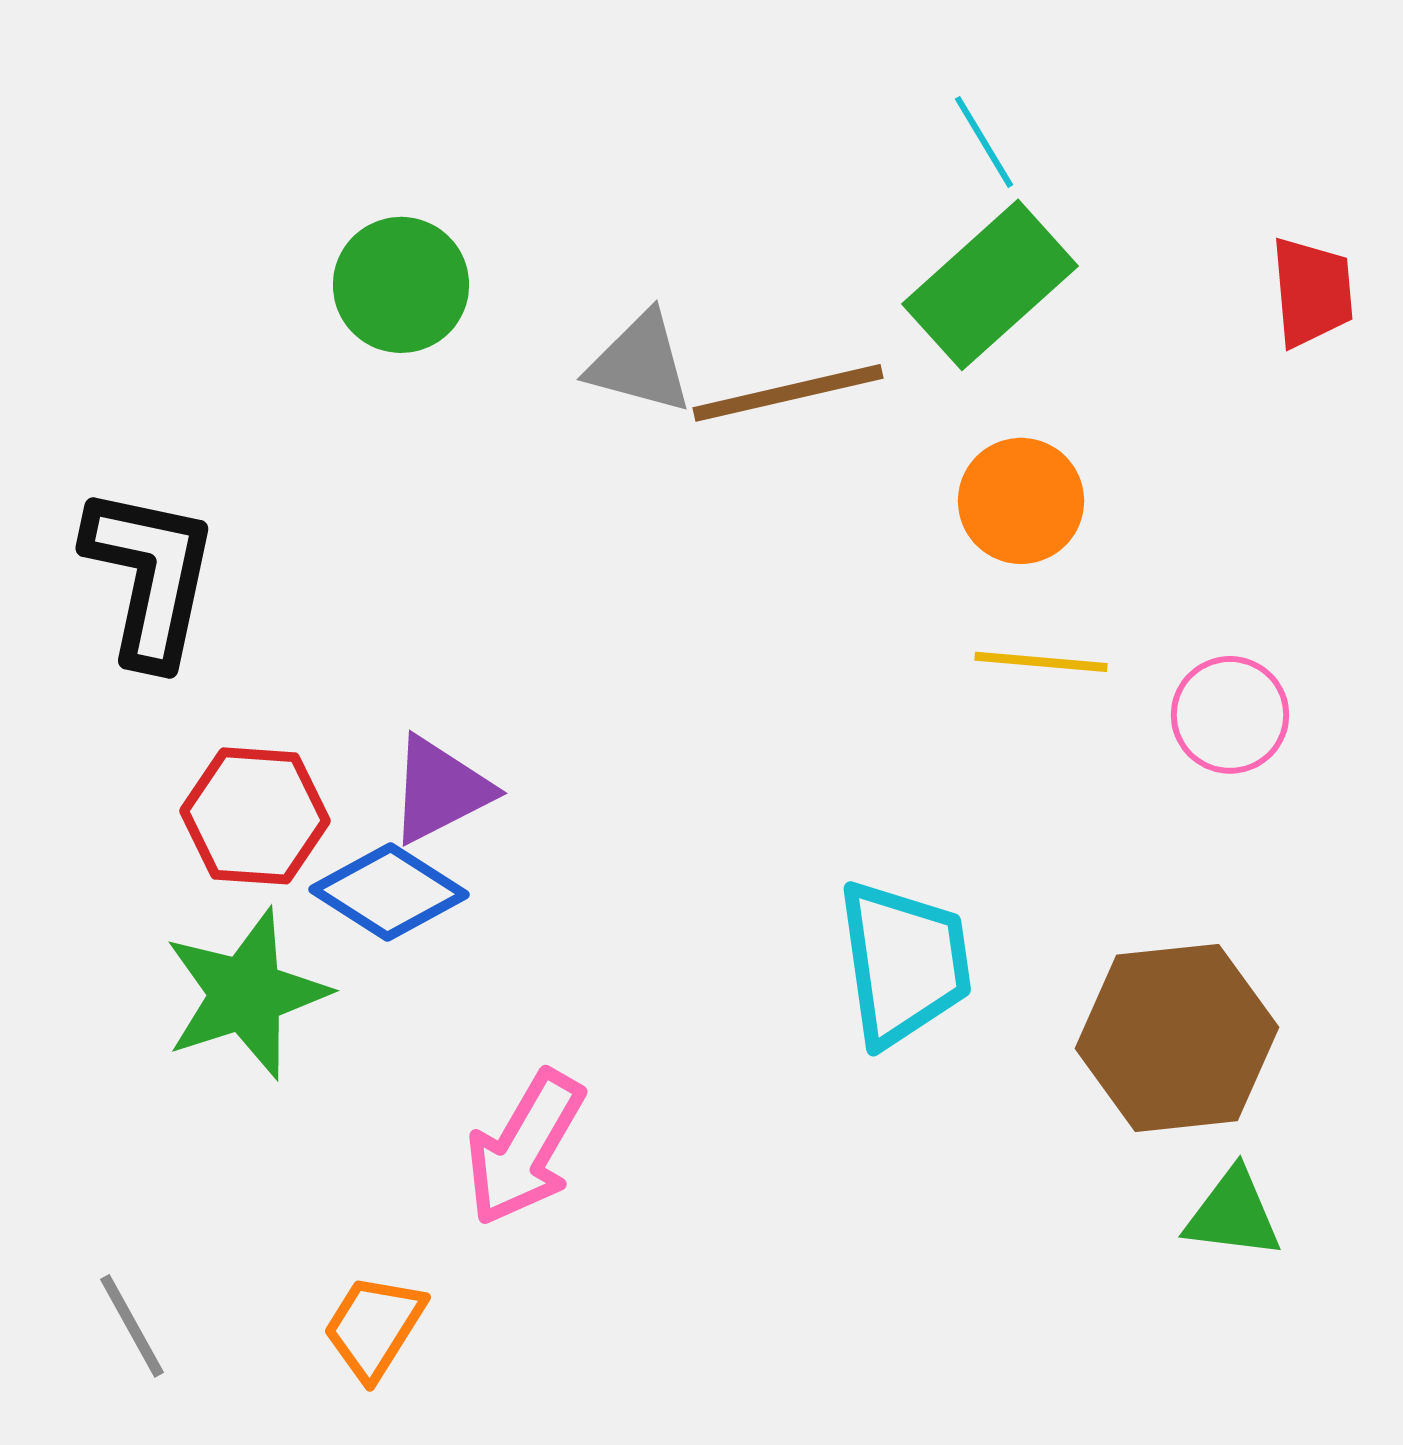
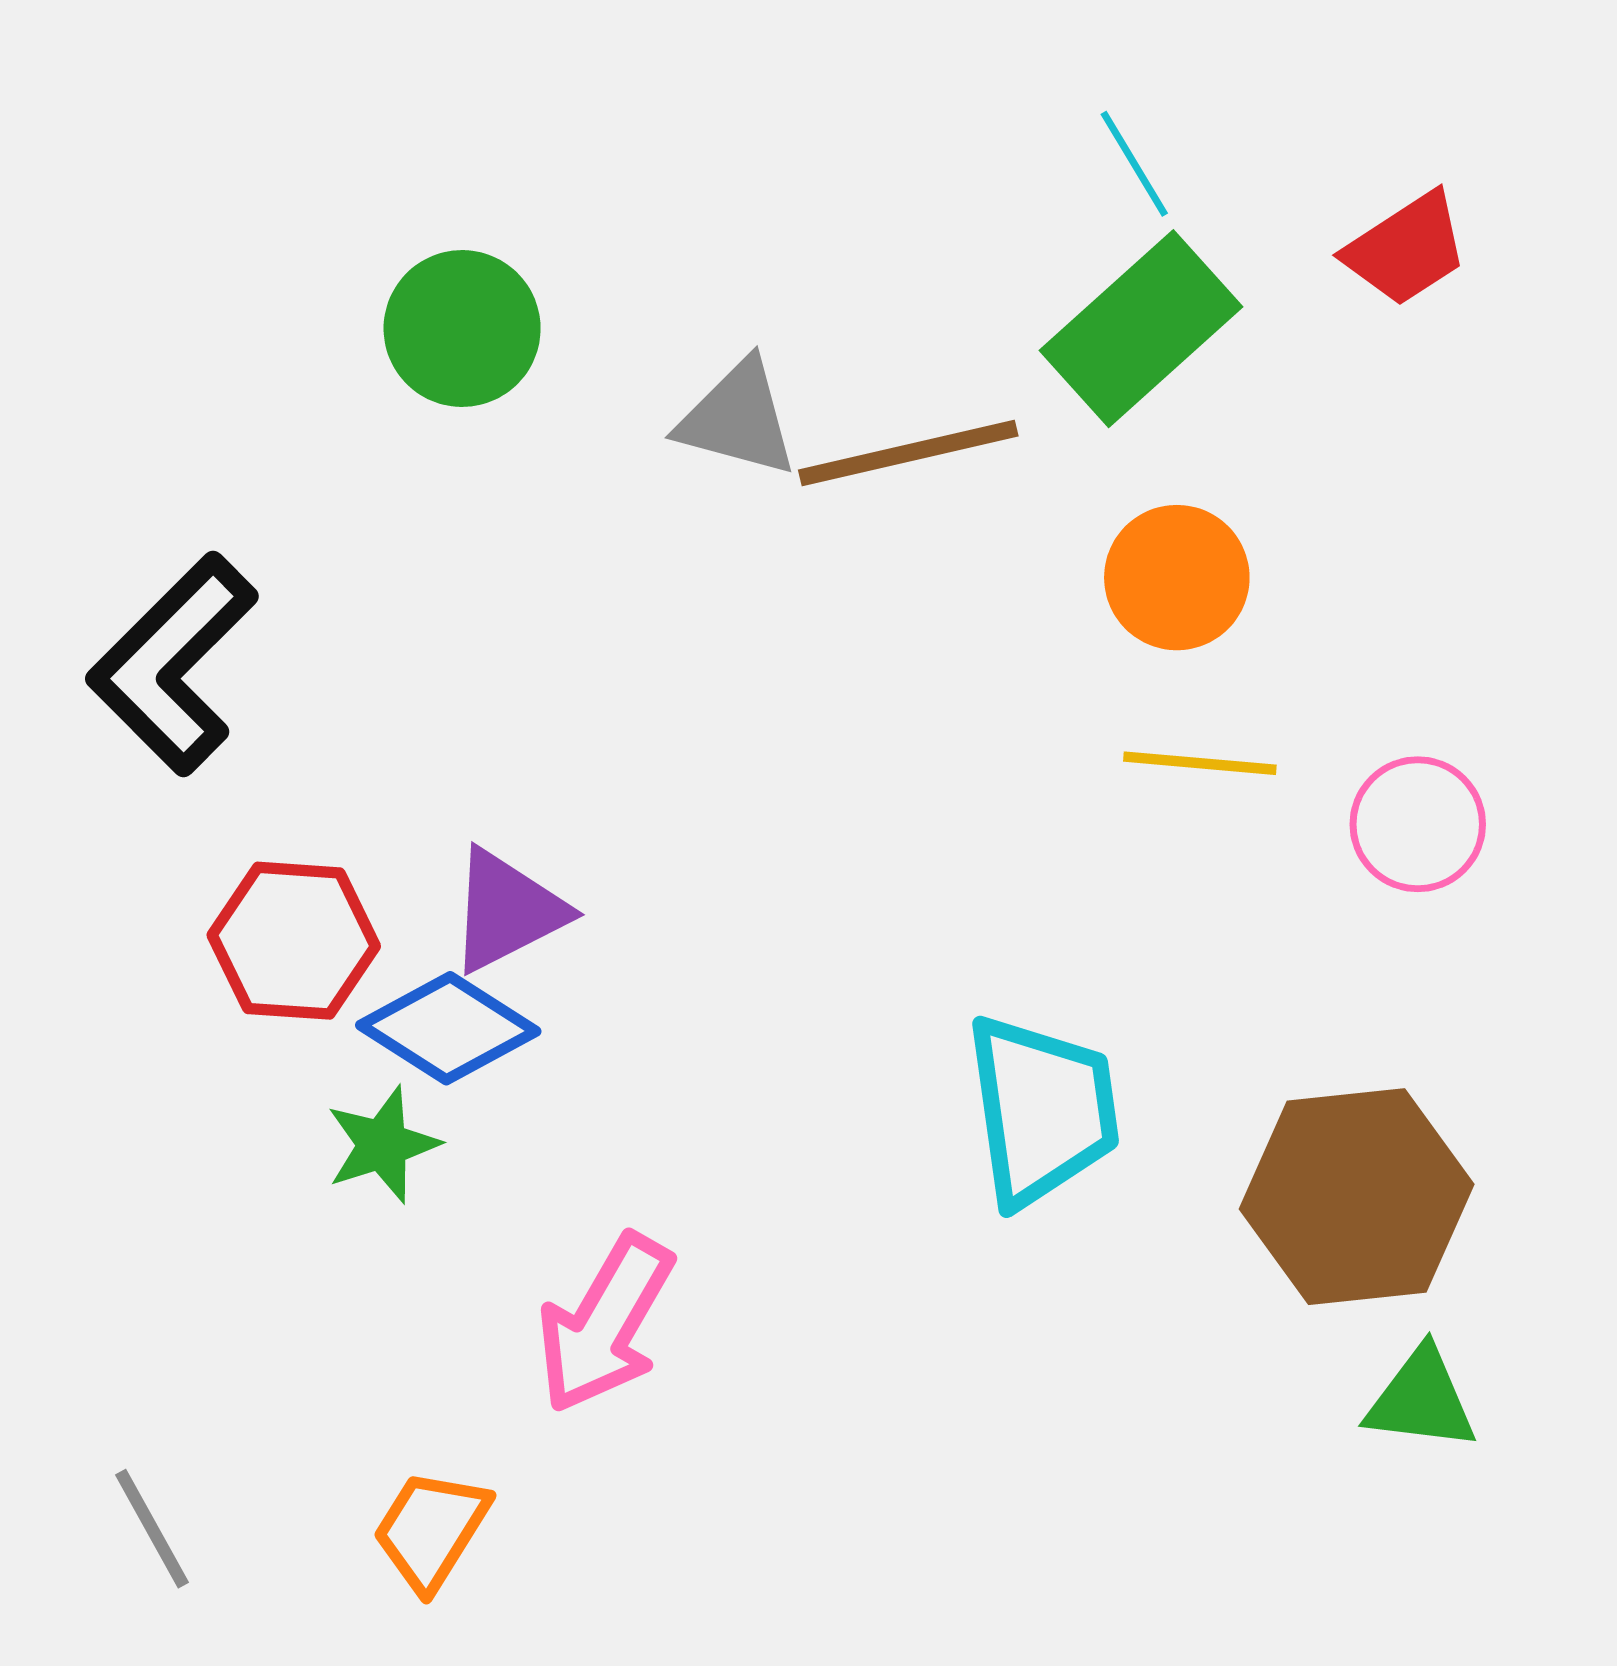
red trapezoid: (1312, 292) -> (1406, 249), moved, turned 62
black L-shape: (150, 576) -> (173, 664), turned -147
green star: (246, 994) -> (383, 1145), moved, size x0.6

